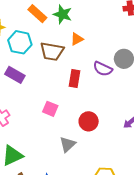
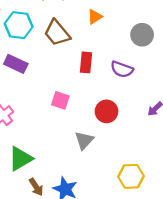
orange triangle: (77, 39) -> (95, 17), moved
brown trapezoid: (52, 51) -> (57, 33), turned 45
purple semicircle: (103, 69) -> (122, 69), moved

